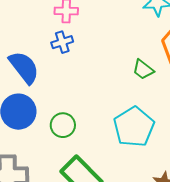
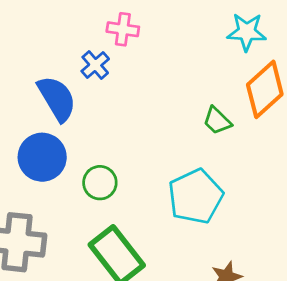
blue cross: (62, 42) -> (95, 65), moved, turned -30

